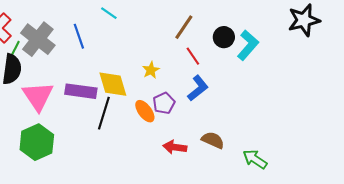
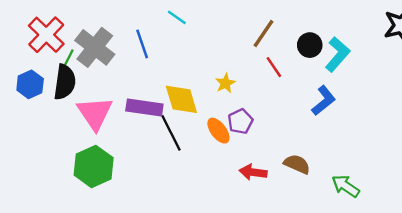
blue L-shape: (198, 88) -> (324, 101), moved
black line: (104, 113) -> (171, 133), turned -44

